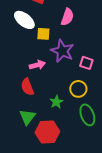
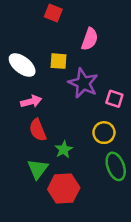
white ellipse: (24, 20) -> (22, 65), moved
pink arrow: (37, 65) -> (31, 101), moved
green star: (56, 102) -> (64, 149), moved

